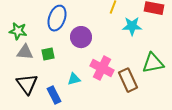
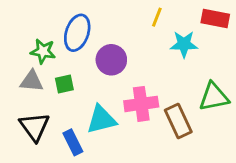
green star: (18, 31) -> (43, 51), moved
pink cross: (102, 68) -> (141, 104), turned -35
cyan triangle: (74, 79) -> (101, 120), size x1.6

